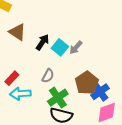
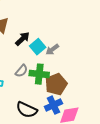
blue cross: (100, 92) -> (53, 105), moved
green cross: (58, 98) -> (39, 74), moved, turned 30

